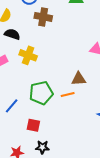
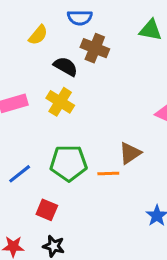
black semicircle: (12, 34) -> (66, 66), moved
brown triangle: (79, 79) -> (130, 153), turned -42

